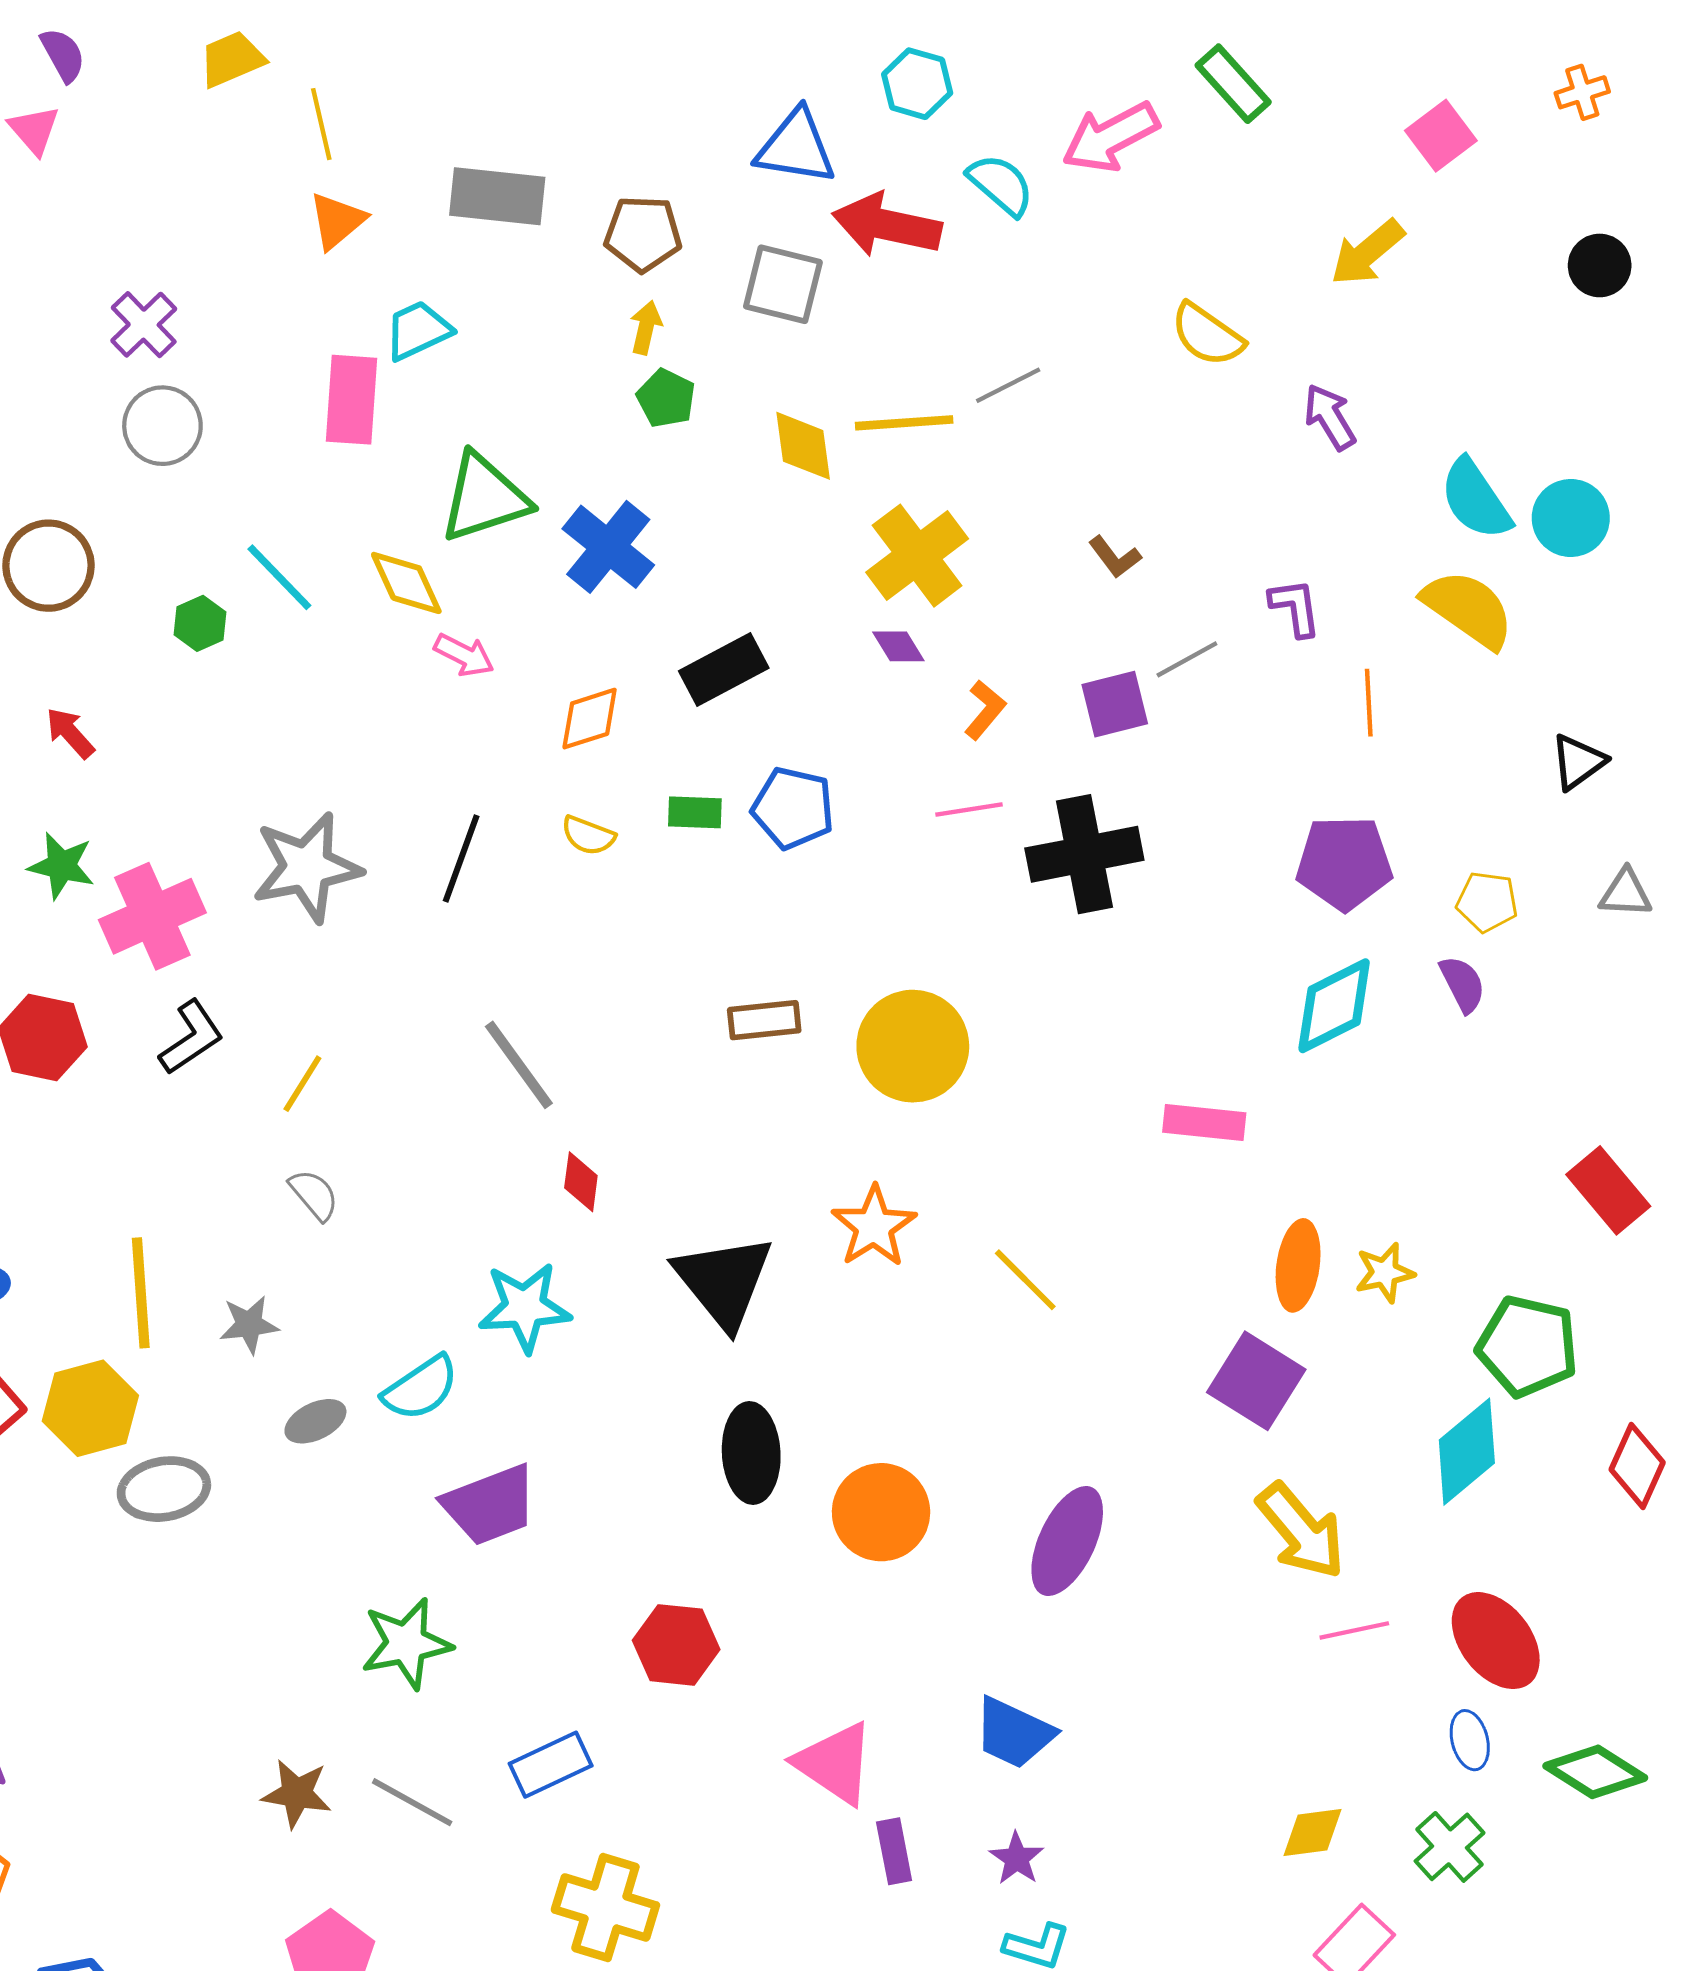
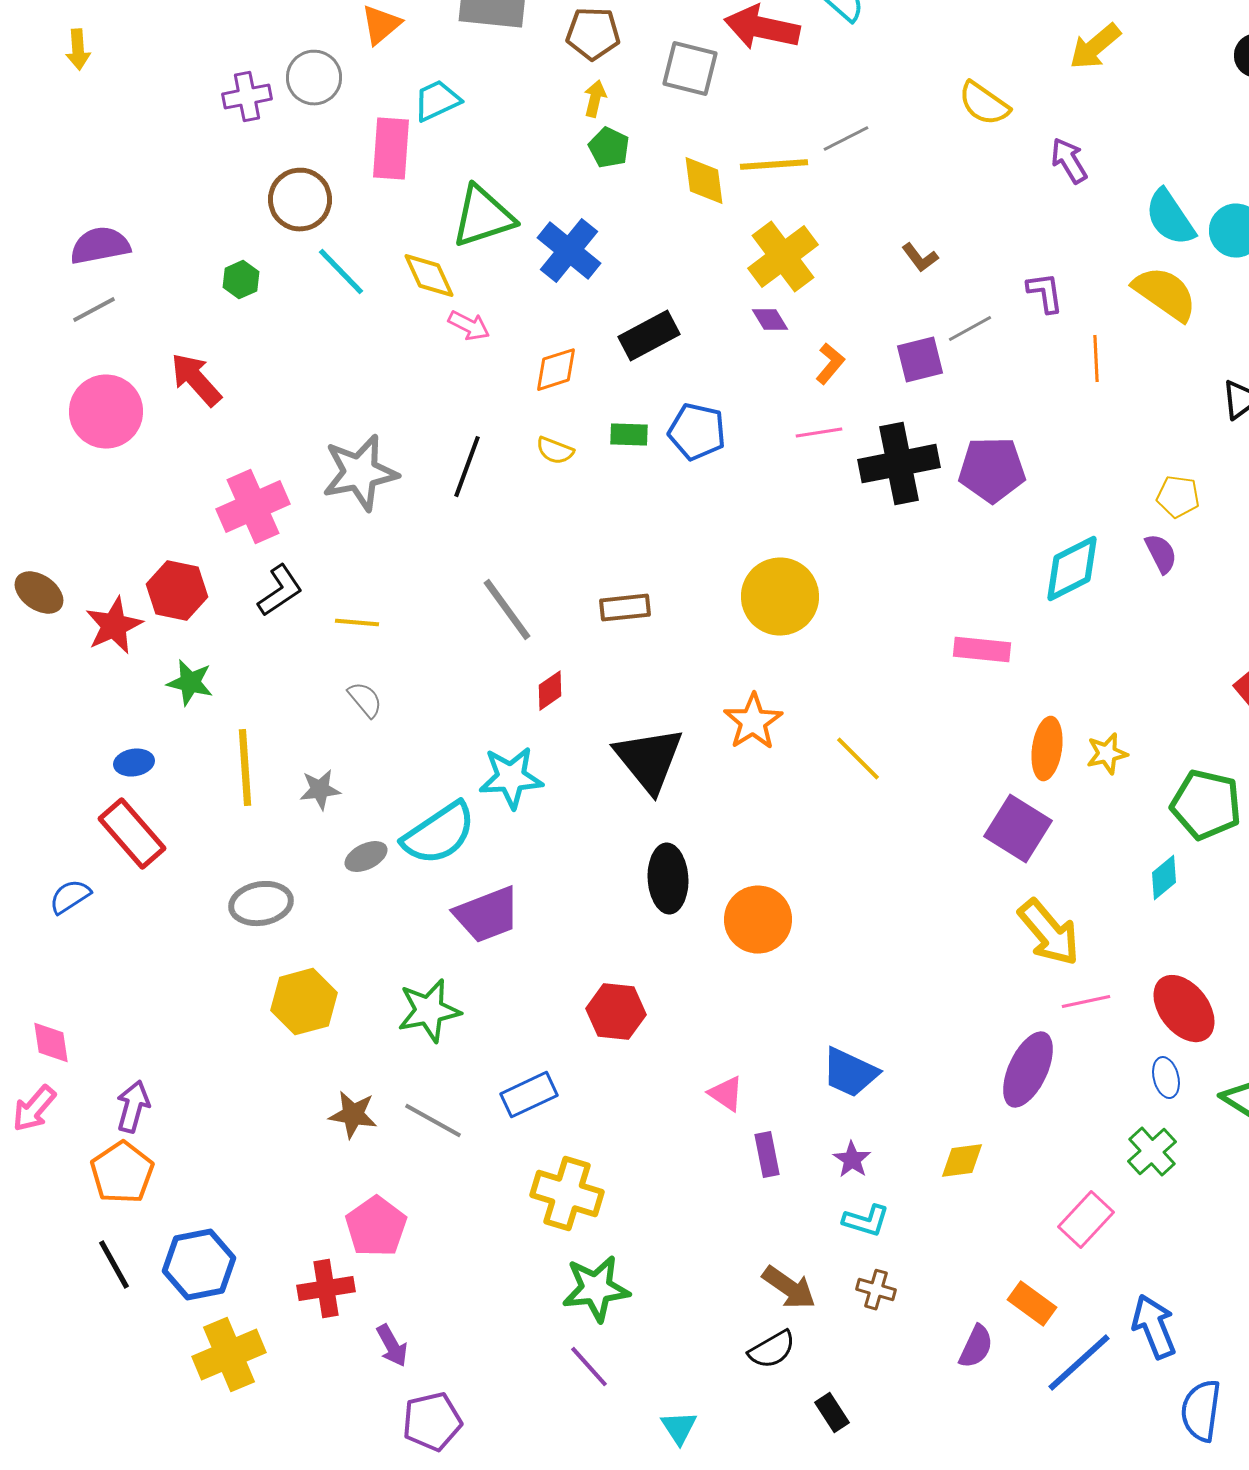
purple cross: (144, 325) -> (247, 97), turned 33
gray circle: (162, 426) -> (314, 78), moved
brown circle: (48, 566) -> (300, 200), moved
green hexagon: (200, 623) -> (241, 280), moved
red arrow: (70, 733) -> (196, 380), size x1.5
purple pentagon: (1344, 863) -> (992, 470), moved
green star: (61, 866) -> (190, 683), moved
brown rectangle: (764, 1020) -> (625, 608), moved
yellow line: (302, 1084) -> (357, 623), turned 63
red diamond: (581, 1182) -> (550, 691), turned 48
cyan semicircle: (421, 1388) -> (439, 834), size x1.4
yellow hexagon: (90, 1408) -> (304, 1002), moved
cyan diamond: (1467, 1452) -> (1164, 878), size x0.6
purple ellipse: (1067, 1541) -> (1028, 1070), moved
pink triangle: (835, 1763) -> (726, 1094), size x0.6
yellow diamond: (1312, 1832) -> (962, 1161), moved

